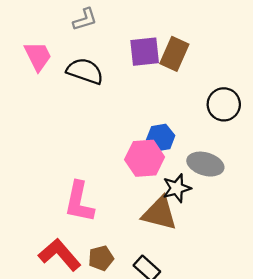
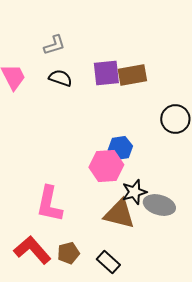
brown rectangle: (174, 54) -> (132, 75), turned 56
black semicircle: (85, 71) -> (60, 78), moved, size x0.7
gray ellipse: (205, 164) -> (159, 205), moved

